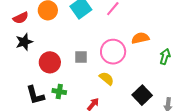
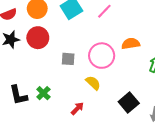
red circle: (50, 62) -> (38, 38), moved
green cross: (59, 92) -> (43, 93), turned 32

